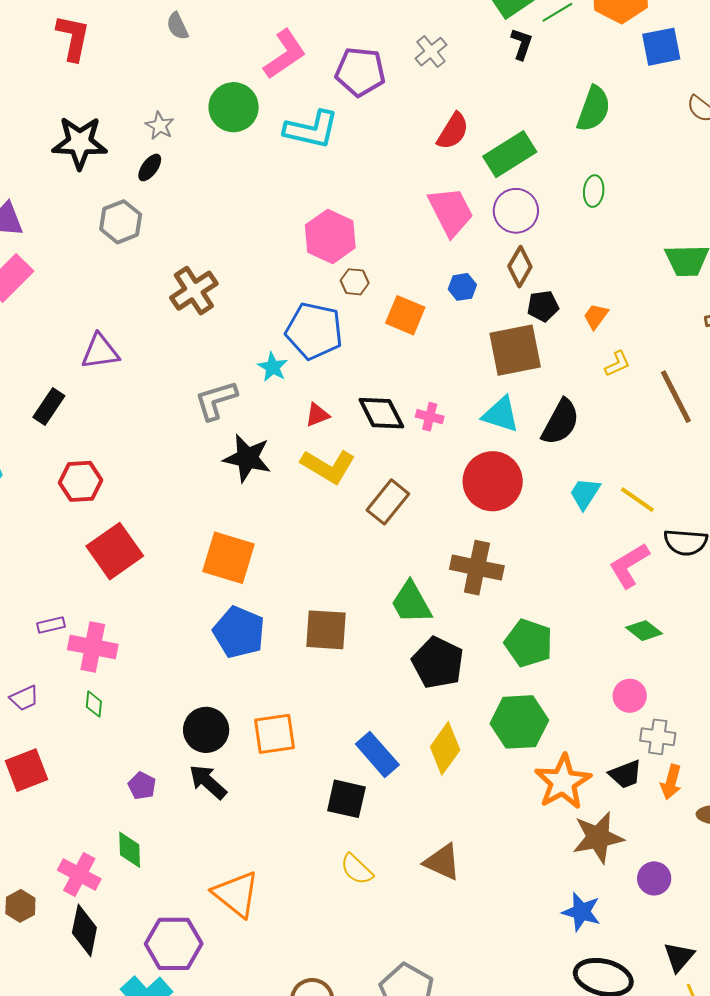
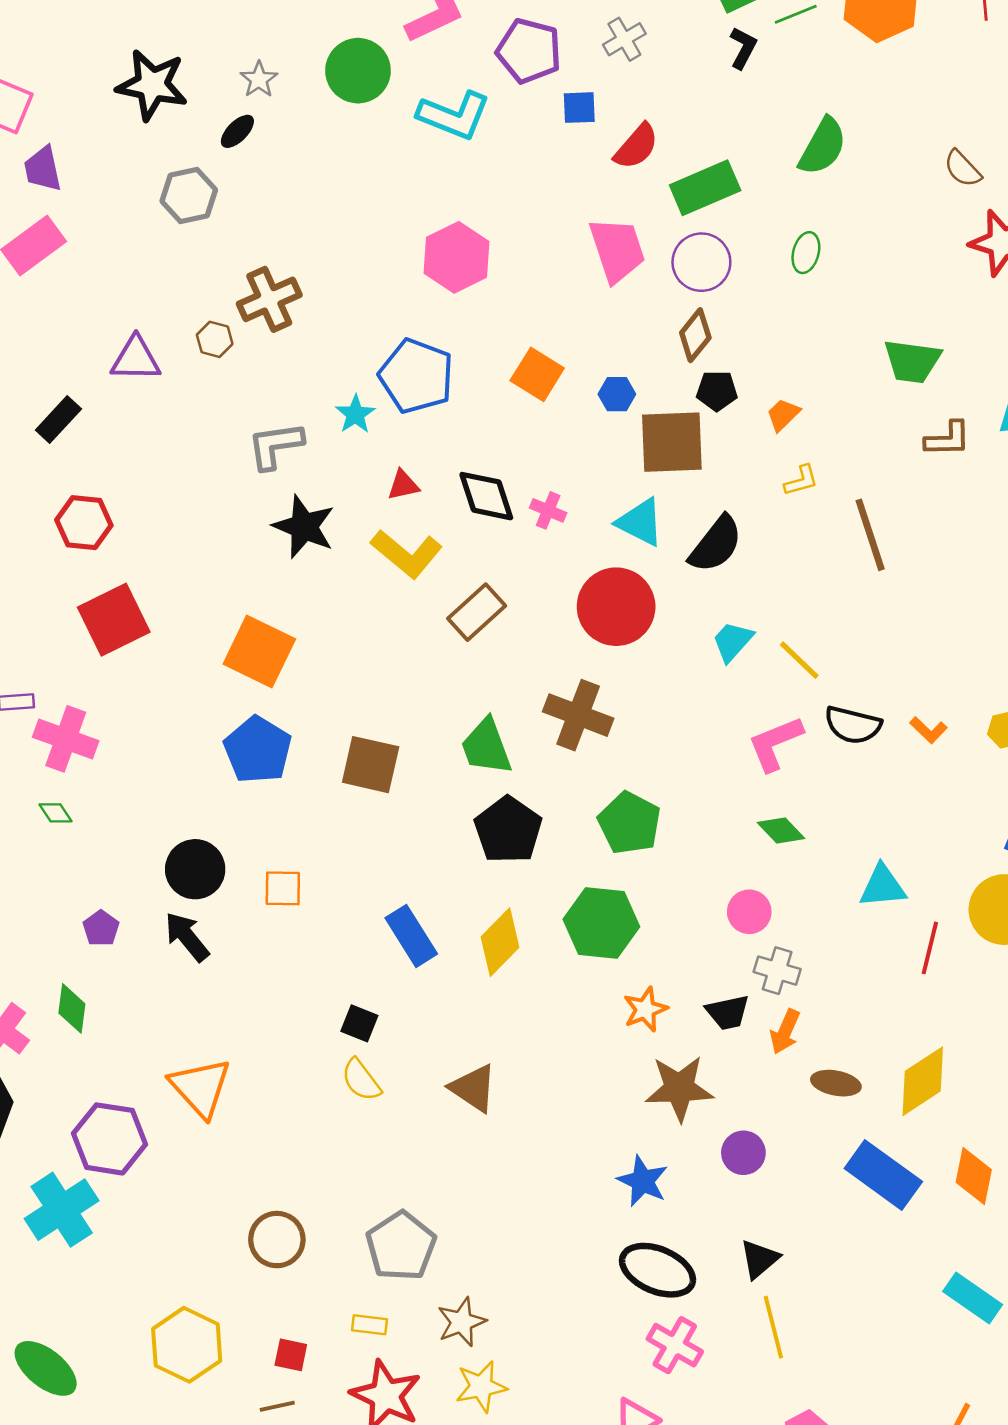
blue square: (661, 47) -> (579, 108), moved, size x0.7
brown hexagon: (355, 282) -> (215, 339), moved
blue hexagon: (462, 287) -> (617, 394), moved
green diamond: (94, 704) -> (56, 813), turned -48
orange square: (275, 734) -> (283, 888), size x0.7
orange star: (563, 782) -> (645, 1009), size x0.6
black square: (346, 799) -> (359, 1023), moved, size x0.7

